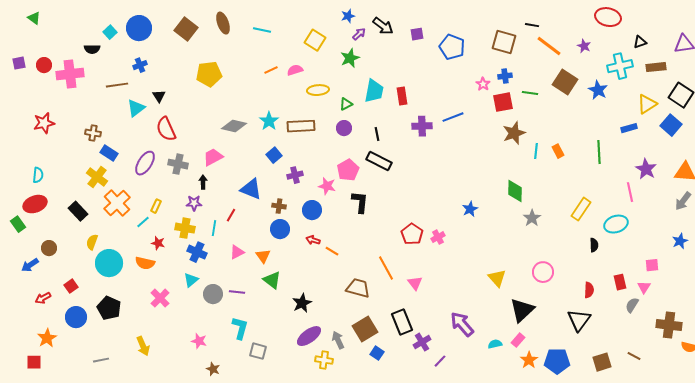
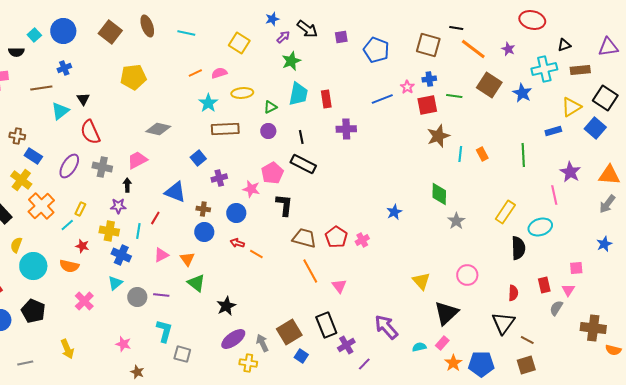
green star: (350, 58) -> (291, 61), moved
blue line: (453, 117) -> (382, 99), moved
cyan star: (269, 121) -> (208, 103), moved
black semicircle: (594, 245) -> (518, 248), size x1.6
brown trapezoid: (358, 288) -> (304, 238), moved
brown line: (634, 356) -> (527, 340), moved

